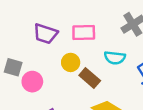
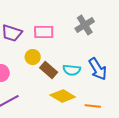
cyan semicircle: (115, 58) -> (72, 70), moved

